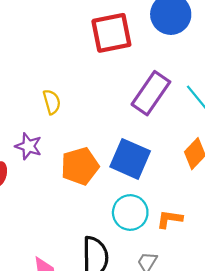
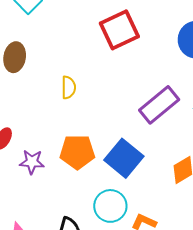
red square: (111, 33) -> (119, 30), moved, turned -30
purple star: (28, 146) -> (32, 162), moved, turned -30

